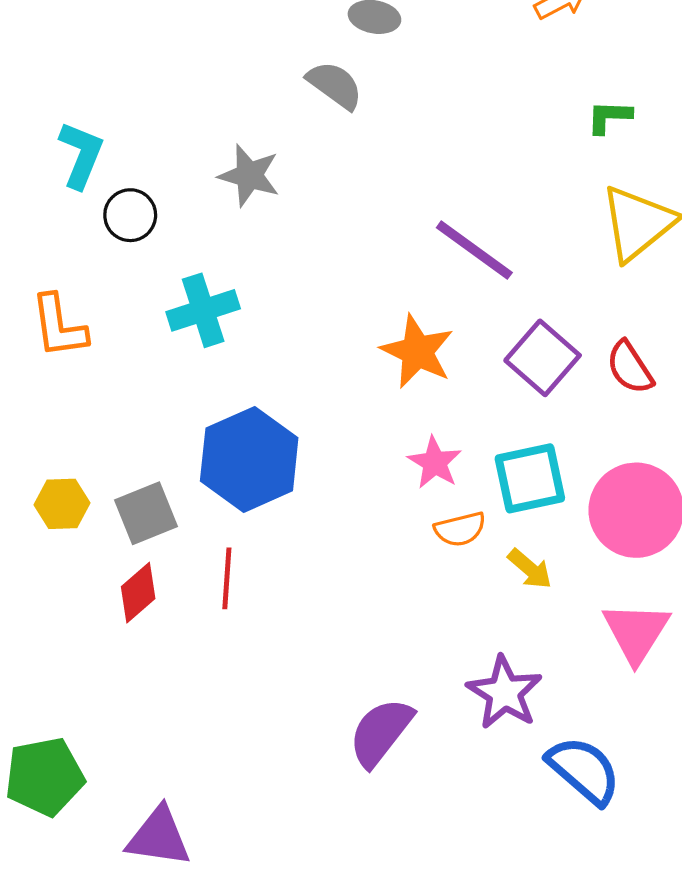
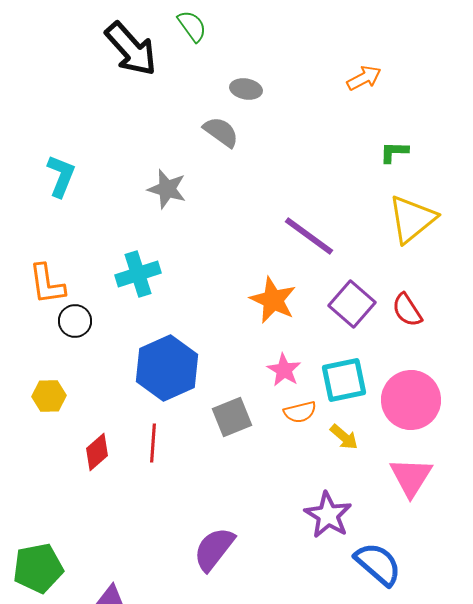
black circle: (130, 215) -> (75, 321), moved
gray square: (146, 513) -> (232, 417), moved
purple semicircle: (381, 732) -> (214, 549), moved

